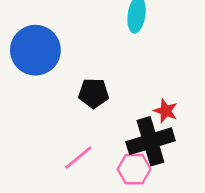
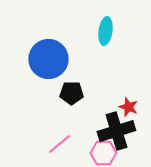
blue circle: (35, 50) -> (48, 59), moved

